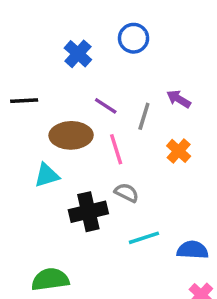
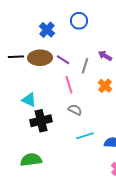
brown ellipse: (71, 135) -> (40, 58), moved
cyan triangle: (47, 175) -> (29, 100), turned 42
black cross: (88, 212) -> (41, 121), moved

